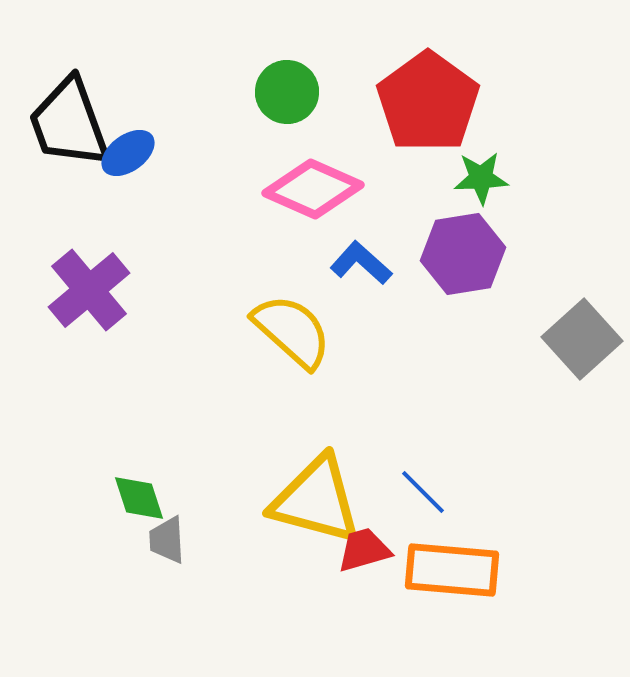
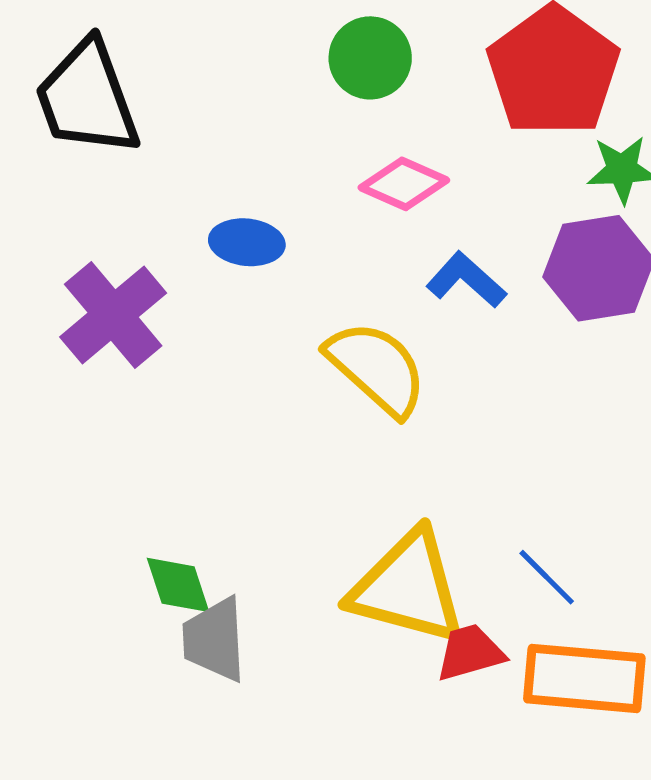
blue ellipse: (128, 153) -> (247, 242), moved, turned 42
pink diamond: (313, 189) -> (404, 184), size x0.7
gray trapezoid: (167, 540) -> (214, 639), size x1.4

